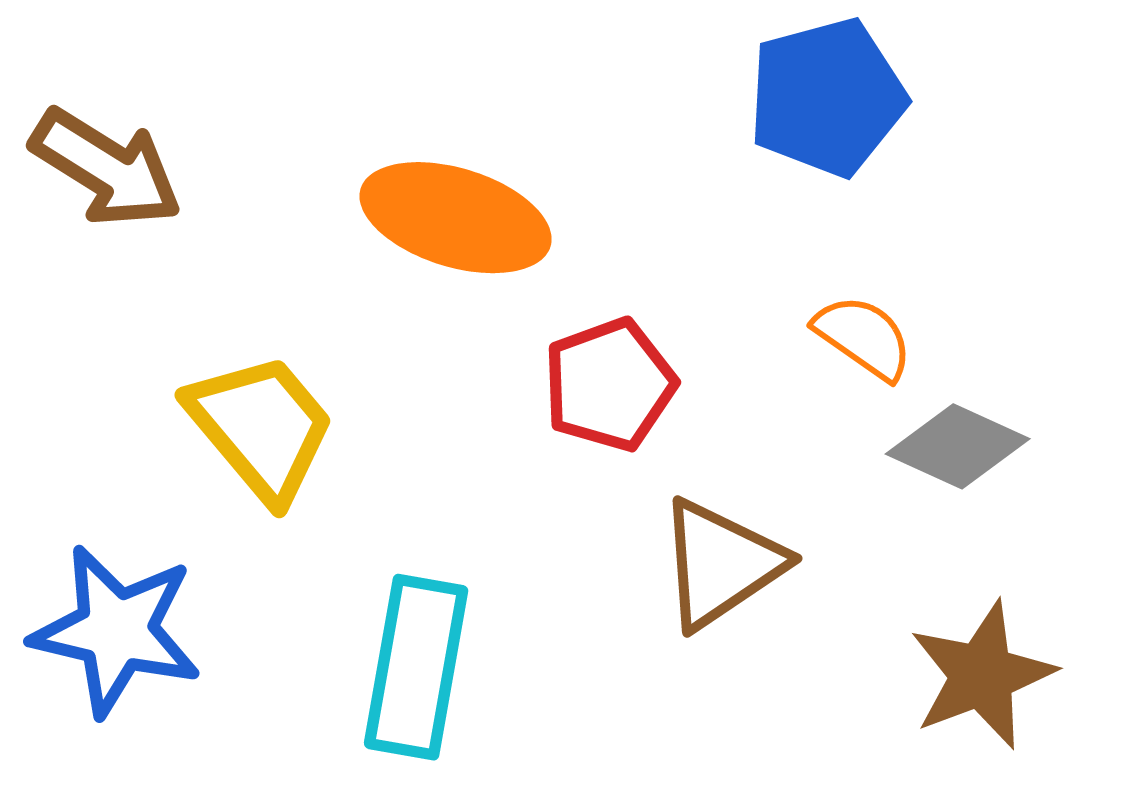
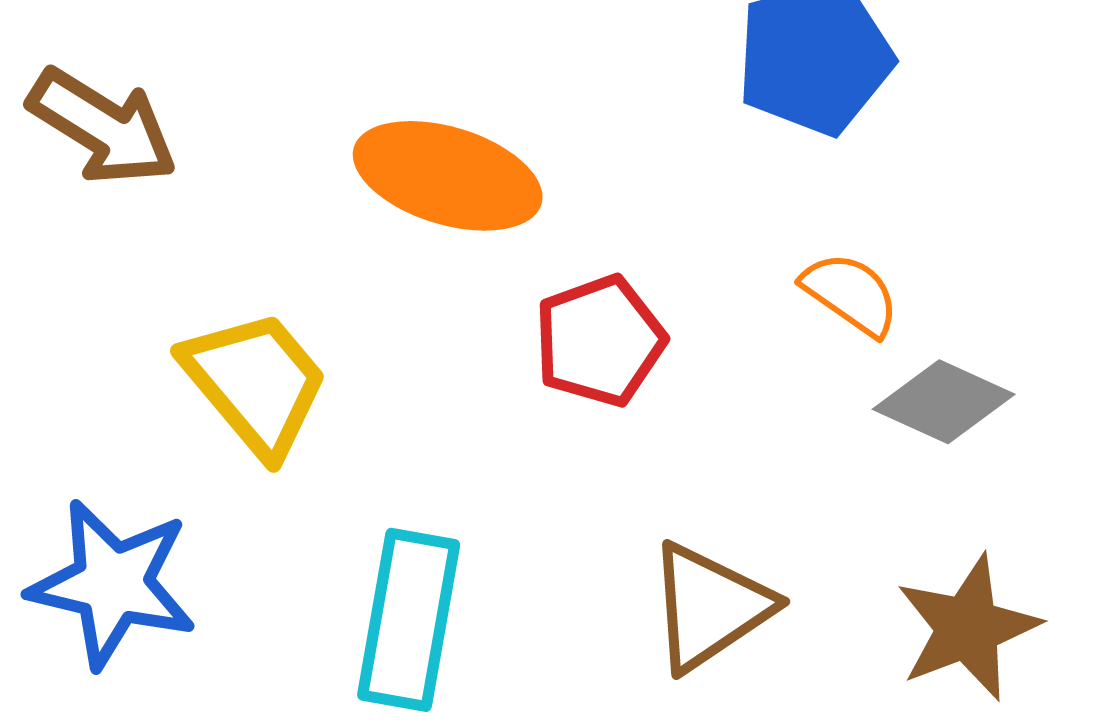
brown triangle: (721, 564) -> (710, 607), moved

